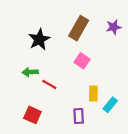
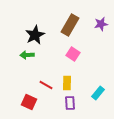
green arrow: (30, 72) -> (27, 55), moved
red line: (49, 84) -> (46, 85), moved
yellow rectangle: (93, 93) -> (67, 83), moved

